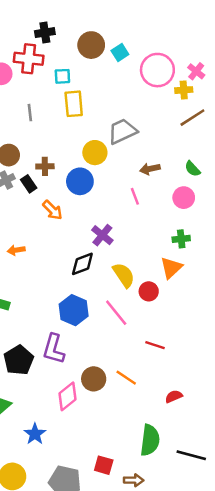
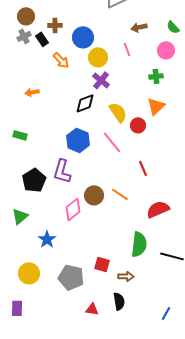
yellow circle: (95, 153) -> (98, 57), moved
green cross: (181, 239) -> (156, 76), moved
red line: (155, 345) -> (143, 168), turned 49
red semicircle: (174, 396) -> (158, 209), size x1.6

